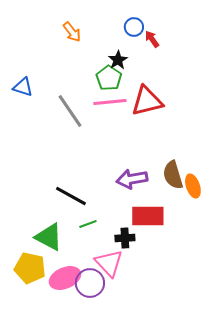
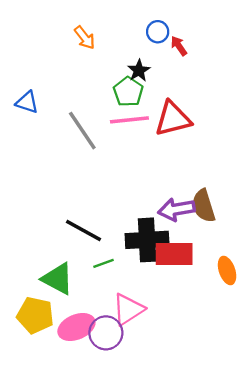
purple arrow: (132, 179) -> (176, 209), moved
orange ellipse: (193, 186) -> (227, 271), moved
black cross: (125, 238) -> (147, 240), moved, size x1.8
pink triangle: (109, 263) -> (128, 309), turned 40

